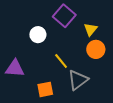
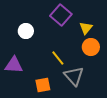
white circle: (38, 35) -> (26, 31), moved
gray triangle: (78, 80) -> (74, 76), turned -35

